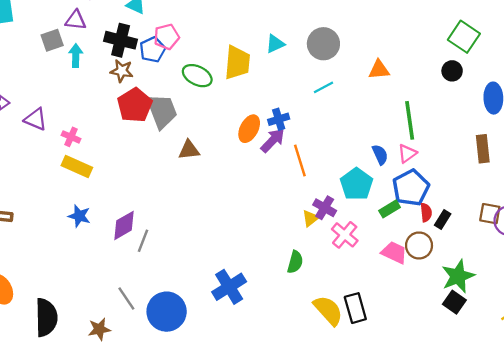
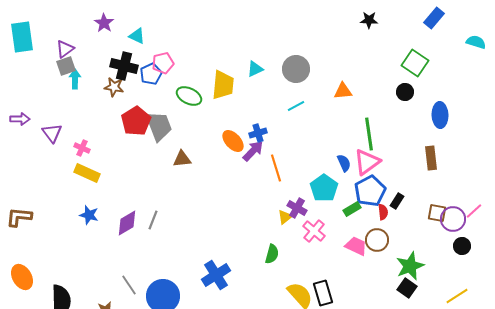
purple triangle: (76, 20) -> (65, 49), moved, turned -42
cyan arrow: (76, 56) -> (75, 79), moved
brown star: (122, 71) -> (114, 87), moved
purple triangle: (36, 119) -> (52, 133), turned 30
orange ellipse: (249, 129) -> (233, 141), turned -70
pink triangle: (407, 153) -> (367, 162), size x1.6
black rectangle: (443, 220) -> (397, 201), moved
gray line: (143, 241) -> (153, 220), moved

